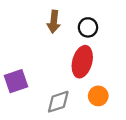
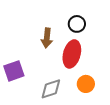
brown arrow: (54, 22) -> (47, 38), moved

